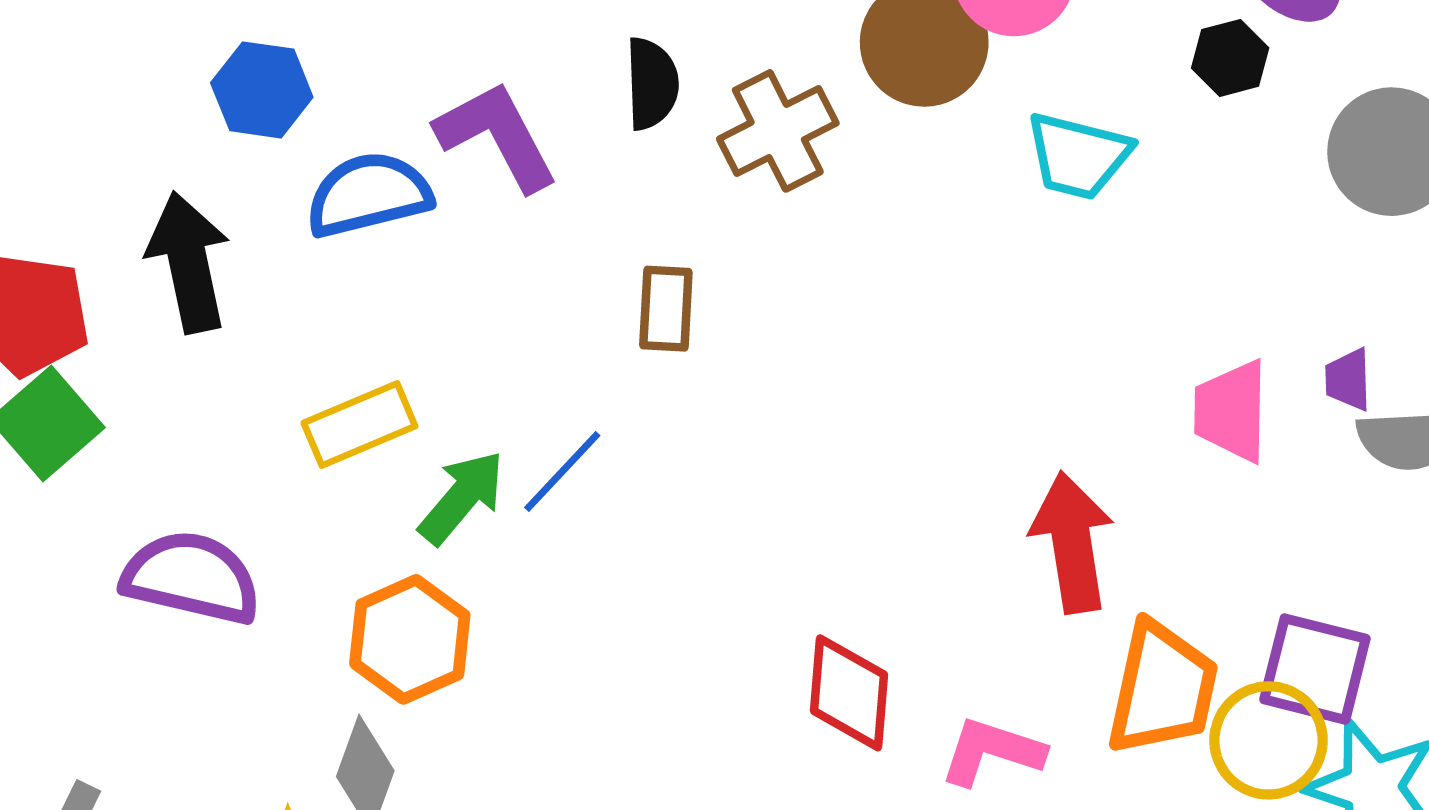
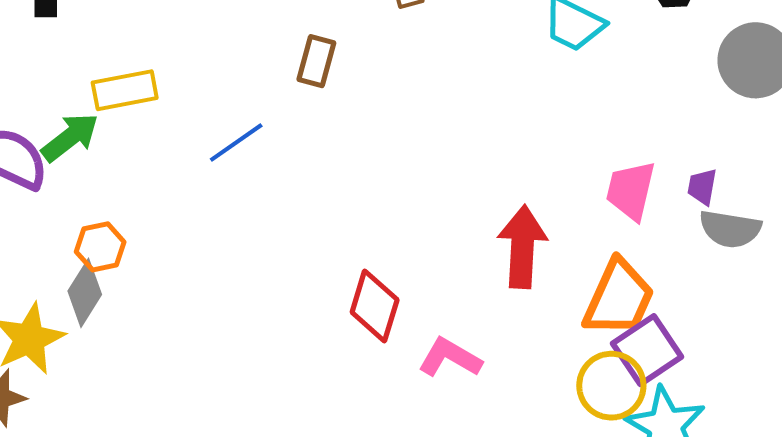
green arrow: (462, 497) -> (70, 137), moved
orange hexagon: (410, 639) -> (100, 247), moved, size x0.7
purple square: (1315, 669) -> (647, 350), turned 30
orange trapezoid: (1162, 689) -> (619, 298), moved

